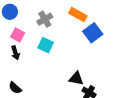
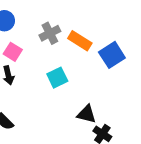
orange rectangle: (78, 15) -> (80, 41), moved
cyan square: (46, 45) -> (57, 78), moved, turned 35

